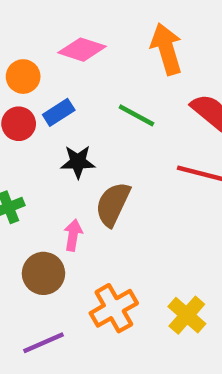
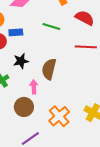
blue rectangle: (59, 112) -> (16, 32), turned 40
black star: (78, 162) -> (21, 61), moved

